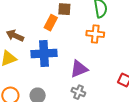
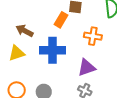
orange cross: (95, 34) -> (93, 36), moved

